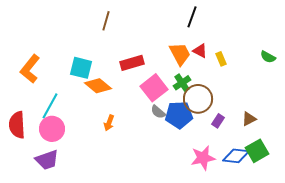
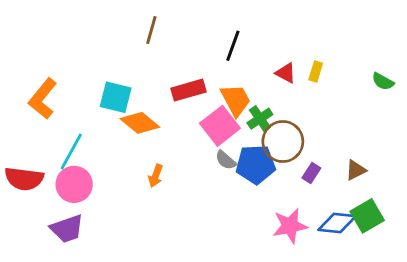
black line: (192, 17) -> (233, 46), moved
orange trapezoid: (180, 54) -> (236, 100), moved
yellow rectangle: (221, 59) -> (316, 71), moved, turned 40
red semicircle: (17, 125) -> (24, 179), turned -80

